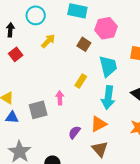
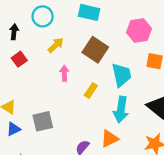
pink hexagon: (106, 28) -> (139, 31), moved
brown square: (84, 44) -> (95, 50), size x1.6
pink arrow: (60, 98) -> (64, 73), moved
blue triangle: (12, 117) -> (13, 129), turned -32

